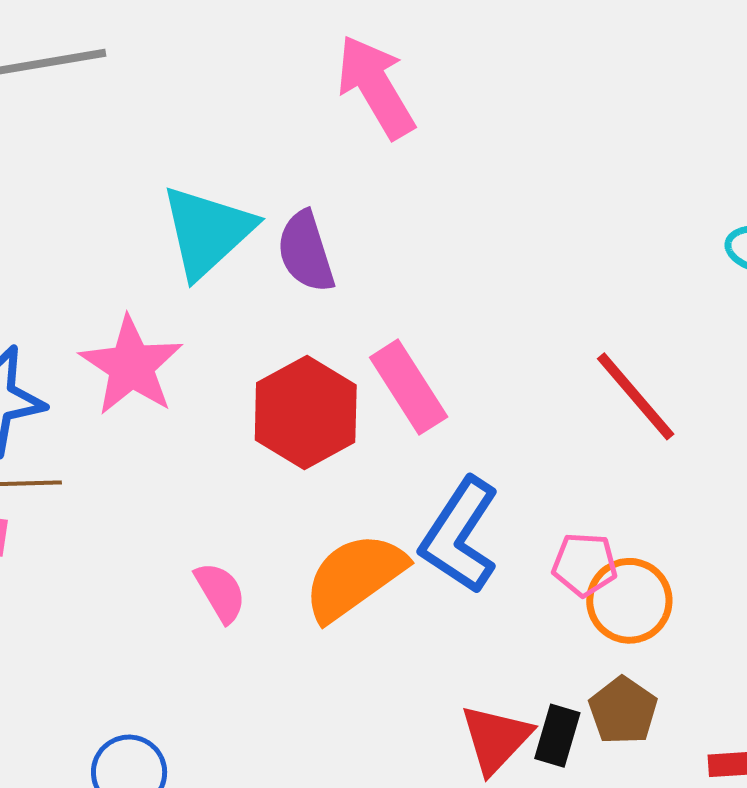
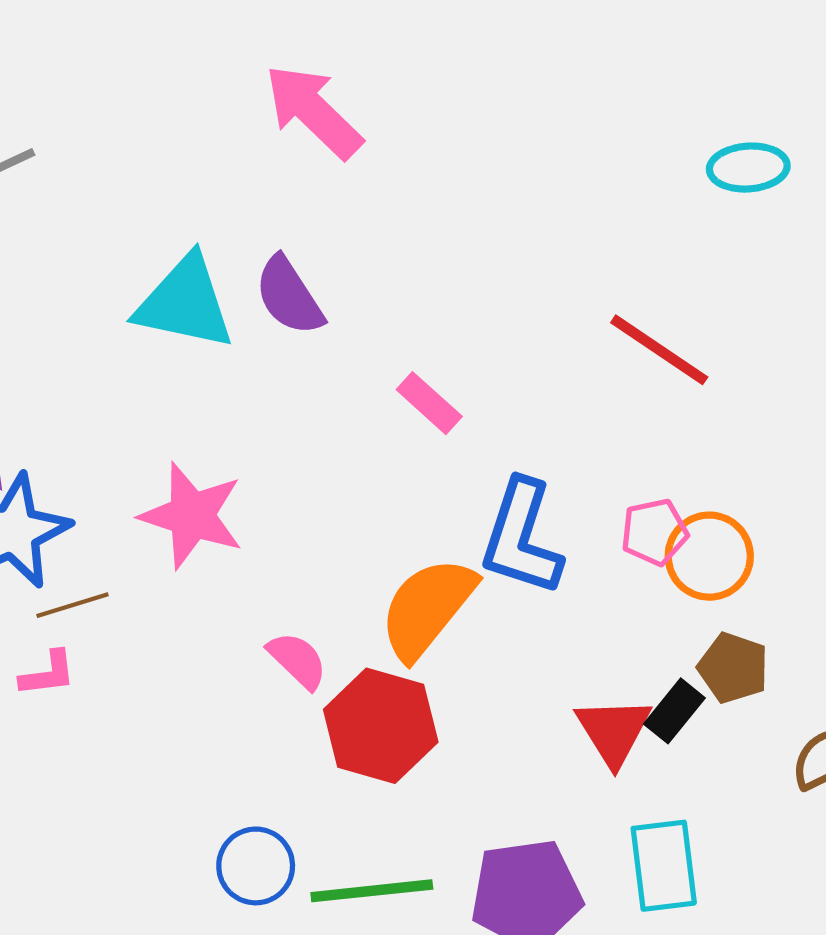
cyan triangle: (207, 231) -> (185, 303), turned -50
pink star: (131, 366) -> (192, 516), moved
pink rectangle: (409, 387) -> (429, 403), size x0.7
red hexagon: (306, 412) -> (381, 726), moved
black rectangle: (557, 736) -> (674, 711), turned 38

